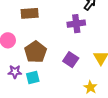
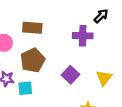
brown rectangle: (30, 13) -> (32, 28), moved

